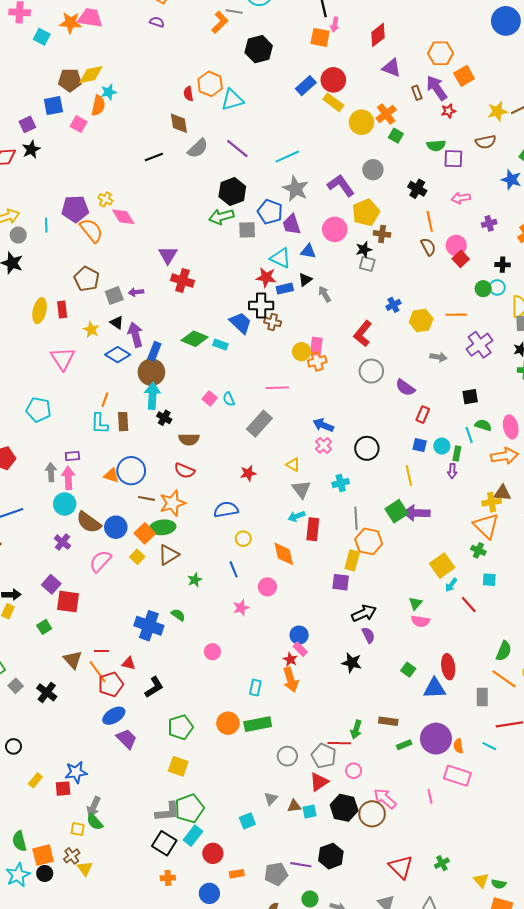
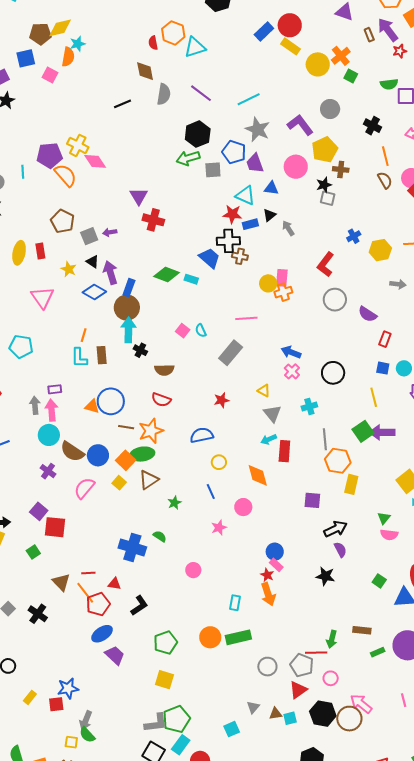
gray semicircle: (198, 148) -> (164, 94), turned -35
yellow cross: (105, 199) -> (78, 145), size x1.5
yellow rectangle: (352, 560) -> (351, 484), moved

